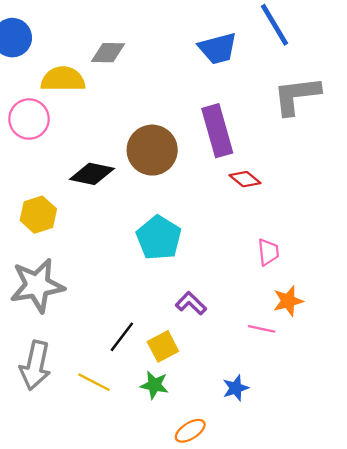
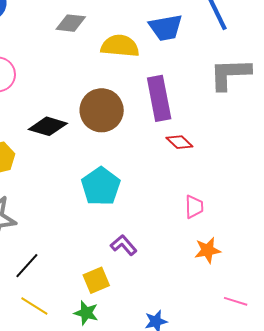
yellow semicircle: (63, 79) -> (120, 46), moved
pink line: (262, 329) -> (236, 301), moved
black line: (122, 337) -> (27, 266), moved

